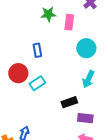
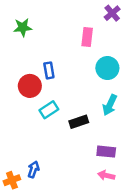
green star: (48, 14) -> (23, 27), moved
red circle: (18, 73) -> (30, 86), moved
black rectangle: (69, 102) -> (79, 122), moved

